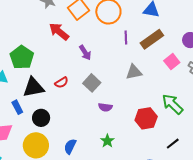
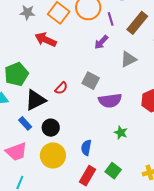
purple line: (126, 37) -> (111, 19), moved
purple arrow: (85, 53) -> (101, 42), moved, turned 91
green pentagon: (22, 57) -> (16, 74), turned 30
purple semicircle: (105, 107) -> (110, 101), size x1.6

